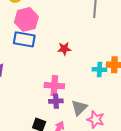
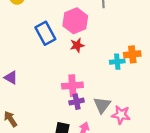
pink hexagon: (26, 19) -> (75, 21), moved
blue rectangle: (24, 39) -> (45, 33), moved, turned 60

